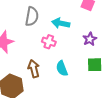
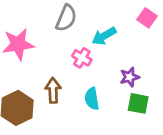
cyan arrow: (61, 23) -> (104, 36), turned -54
purple star: (90, 39) -> (130, 77), moved

